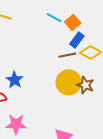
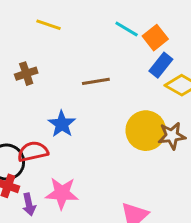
brown line: (67, 55) -> (96, 81), moved
brown star: (85, 85) -> (172, 136), turned -30

